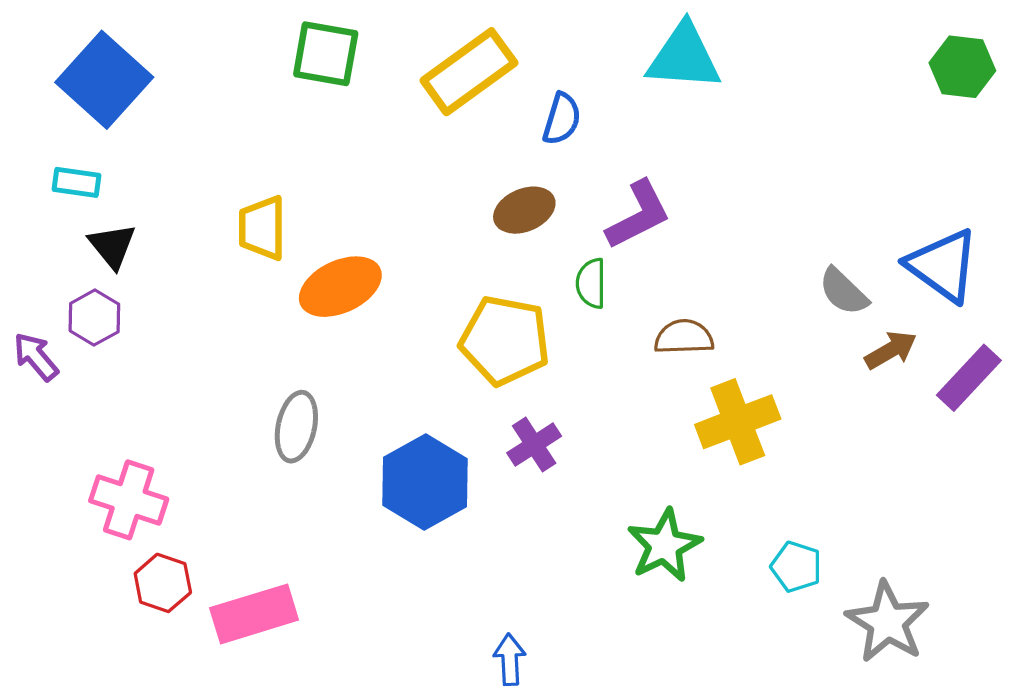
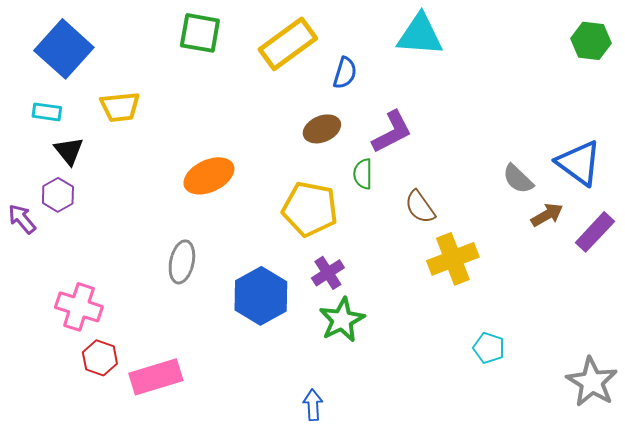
yellow trapezoid: (262, 228) -> (120, 107), moved, turned -96
brown semicircle: (684, 337) -> (420, 207), turned -123
green star: (664, 546) -> (342, 320), moved
gray star: (887, 622) -> (592, 382), moved

